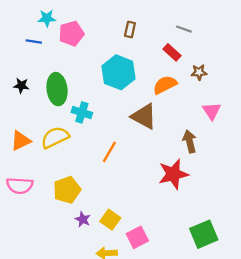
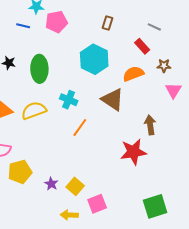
pink triangle: (212, 111) -> (173, 90), moved
cyan cross: (82, 112) -> (69, 100), moved
yellow pentagon: (67, 190) -> (20, 172), moved

